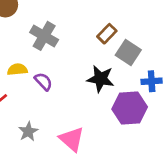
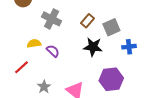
brown rectangle: (107, 34) -> (88, 21), moved
gray square: (128, 52) -> (111, 27), turned 36
purple hexagon: (130, 108) -> (111, 79), moved

